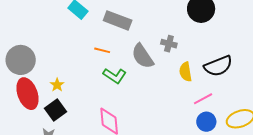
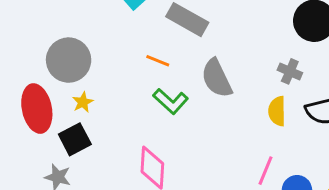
gray cross: (169, 44) -> (290, 71), moved
gray circle: (21, 60) -> (69, 60), moved
pink line: (203, 99) -> (266, 171), moved, turned -48

